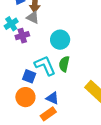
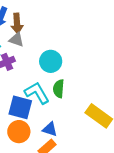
blue square: (29, 76) -> (20, 107), size x1.5

